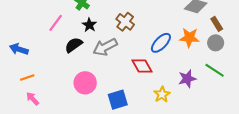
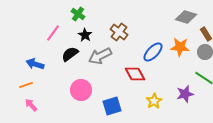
blue arrow: (19, 49) -> (35, 64), moved
purple star: (187, 79) -> (185, 94), moved

